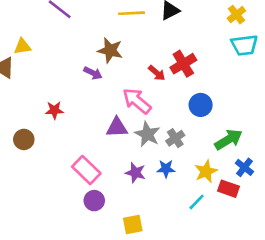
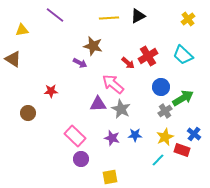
cyan trapezoid: (244, 45) -> (183, 55), moved, turned 50
yellow triangle: (22, 46) -> (22, 30), moved
gray cross: (175, 138) -> (165, 111), moved
green arrow: (228, 139) -> (183, 98), moved

